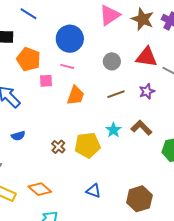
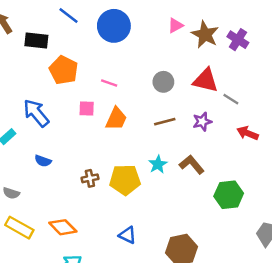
pink triangle: (110, 15) -> (175, 26), moved, size x0.6
blue circle: (70, 39) -> (114, 26), moved
pink square: (46, 81) -> (87, 109), moved
blue semicircle: (18, 136) -> (43, 161), turned 32
brown cross: (58, 147) -> (90, 178), turned 32

